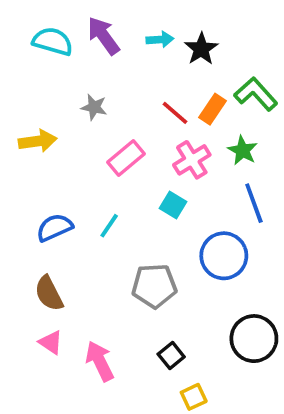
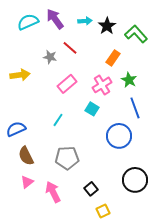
cyan semicircle: (53, 41) -> (28, 22), turned -40
green L-shape: (256, 94) -> (136, 34), moved
red line: (175, 113) -> (70, 48), moved
blue semicircle: (55, 228) -> (16, 129), moved
gray pentagon: (154, 286) -> (67, 158), moved
pink triangle: (51, 342) -> (27, 182), turned 48

